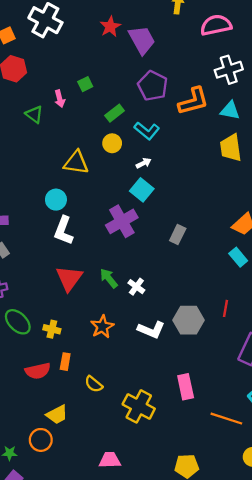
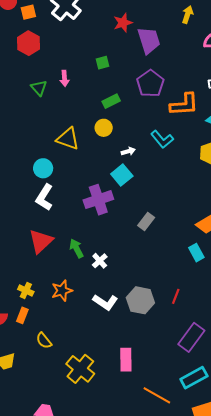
green square: (85, 84) -> (102, 63), moved
cyan L-shape: (147, 131) -> (162, 139), moved
yellow cross: (52, 329) -> (26, 290), moved

